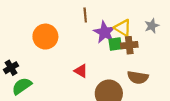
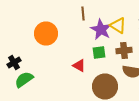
green square: (115, 44) -> (99, 52), moved
brown cross: (129, 45) -> (124, 50), moved

